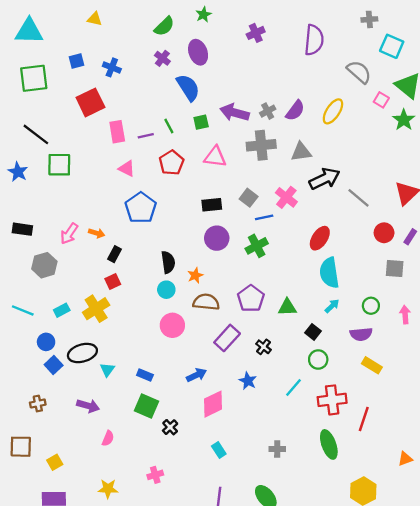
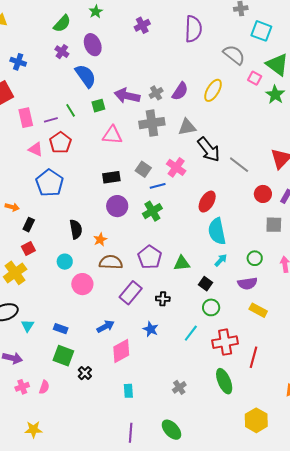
red pentagon: (171, 163) -> (60, 143), moved
black arrow: (325, 179) -> (209, 149), turned 80
cyan circle: (166, 290) -> (65, 262), moved
black cross: (263, 347) -> (163, 299), turned -32
pink semicircle: (108, 438) -> (44, 387), moved
gray cross: (277, 449) -> (179, 387), turned -32
cyan rectangle: (219, 450) -> (128, 391), turned 32
pink cross: (155, 475) -> (22, 387), moved

